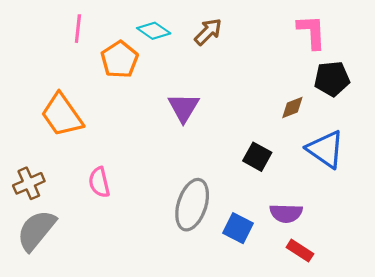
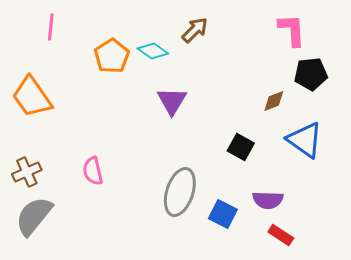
pink line: (78, 29) -> (51, 27), moved
cyan diamond: (154, 31) -> (153, 51), moved
orange trapezoid: (62, 115) -> (32, 97), moved

